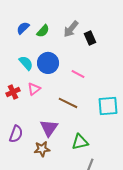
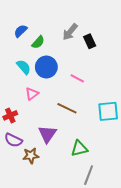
green semicircle: (43, 31) -> (38, 42), moved
red cross: (13, 92) -> (10, 115), moved
purple semicircle: (16, 134) -> (13, 140), turned 96
brown star: (42, 149) -> (31, 156), moved

